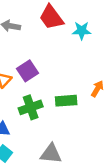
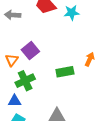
green cross: (31, 107) -> (25, 81), moved

